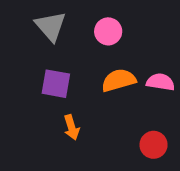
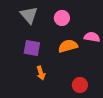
pink semicircle: (160, 82) -> (92, 37), moved
red circle: (154, 145) -> (80, 85), moved

